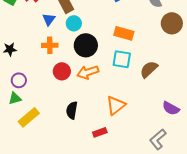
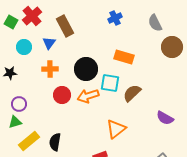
cyan circle: (74, 23) -> (24, 47), moved
cyan square: (122, 59) -> (110, 83), moved
brown semicircle: (149, 69) -> (132, 93), moved
purple semicircle: (171, 108) -> (165, 118), moved
black semicircle: (72, 110) -> (55, 142), moved

